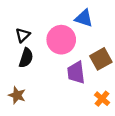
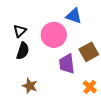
brown star: (17, 95) -> (30, 86), moved

